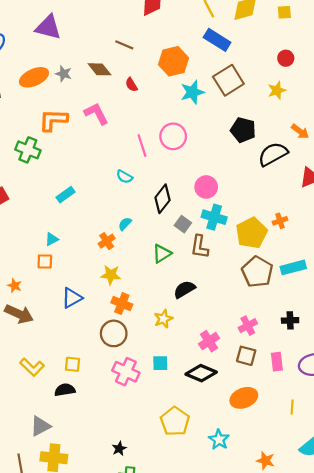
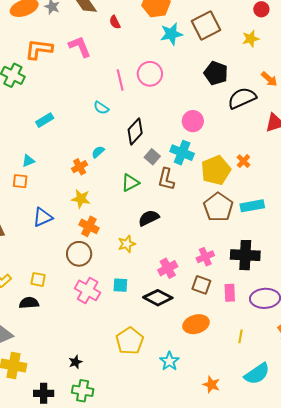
pink circle: (206, 187) -> (193, 121), moved
orange cross: (280, 221) -> (243, 161), turned -32
black cross: (290, 320) -> (245, 255), size x1.8

